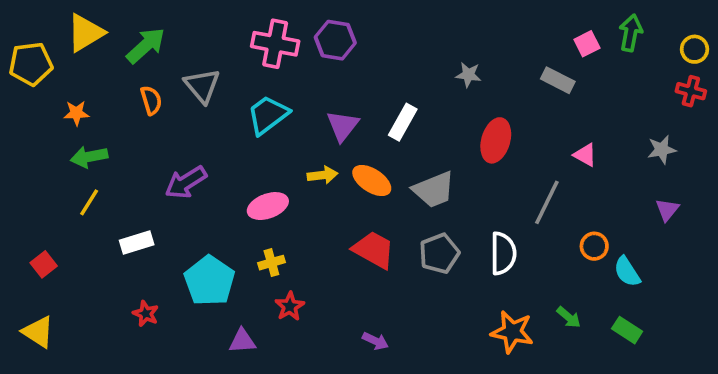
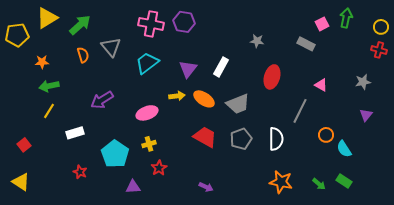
green arrow: (569, 317) -> (319, 184), moved

